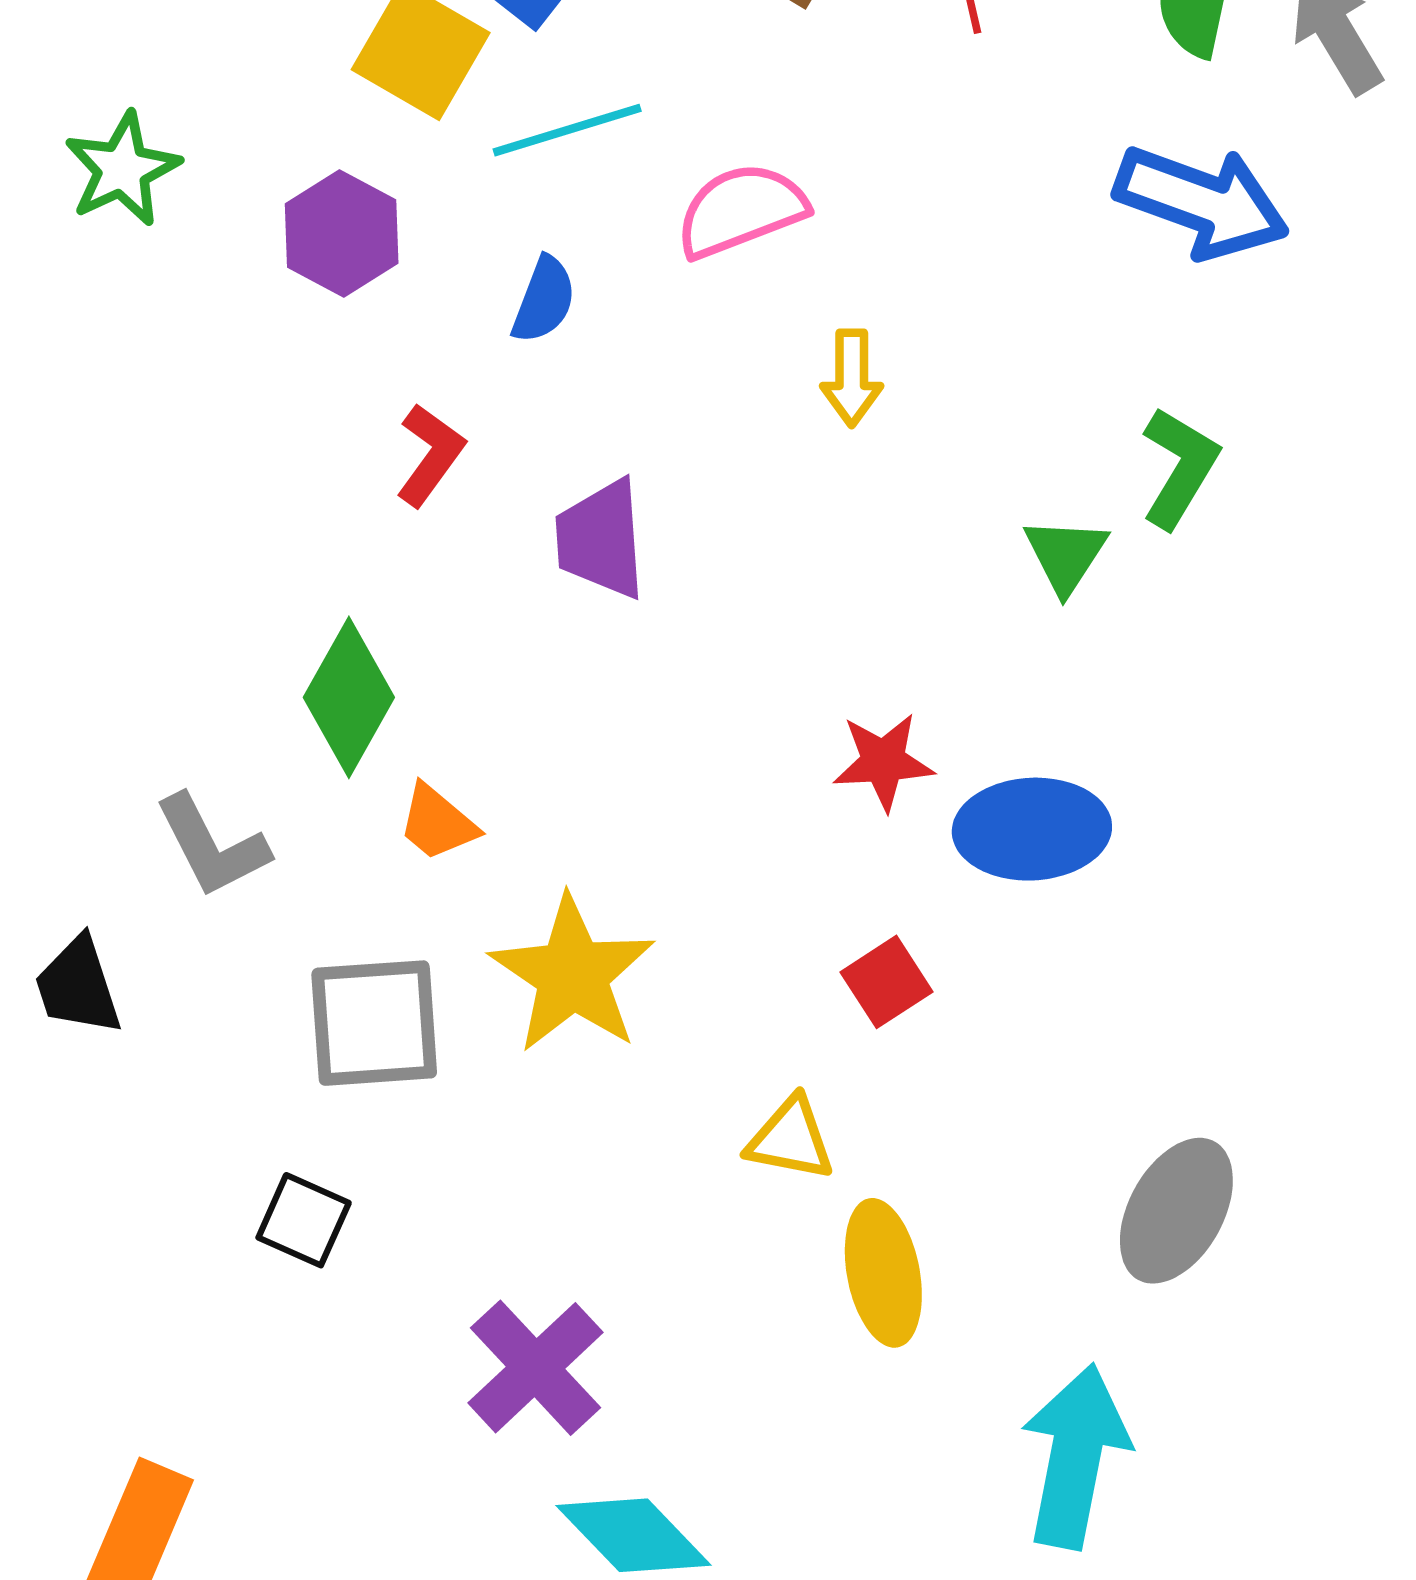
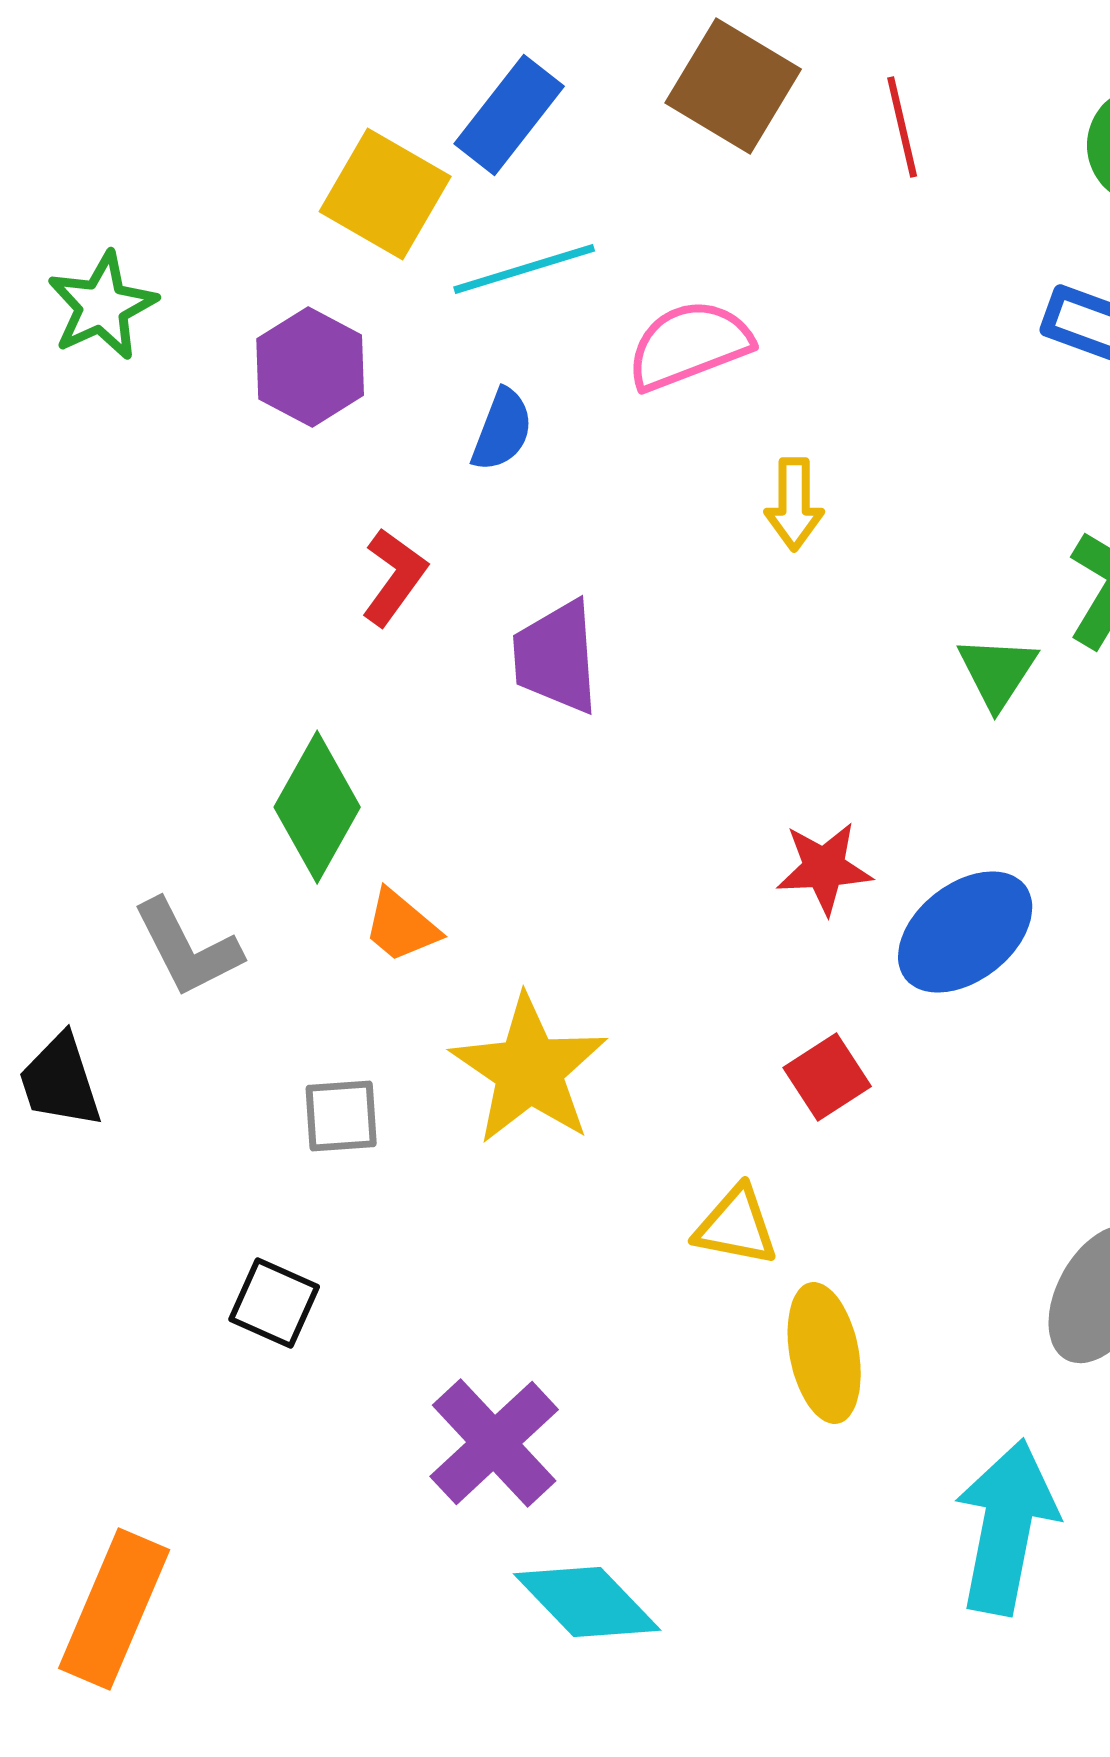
blue ellipse: (1032, 829) -> (965, 932), turned -35
gray square: (374, 1023) -> (341, 1116), size x0.6

